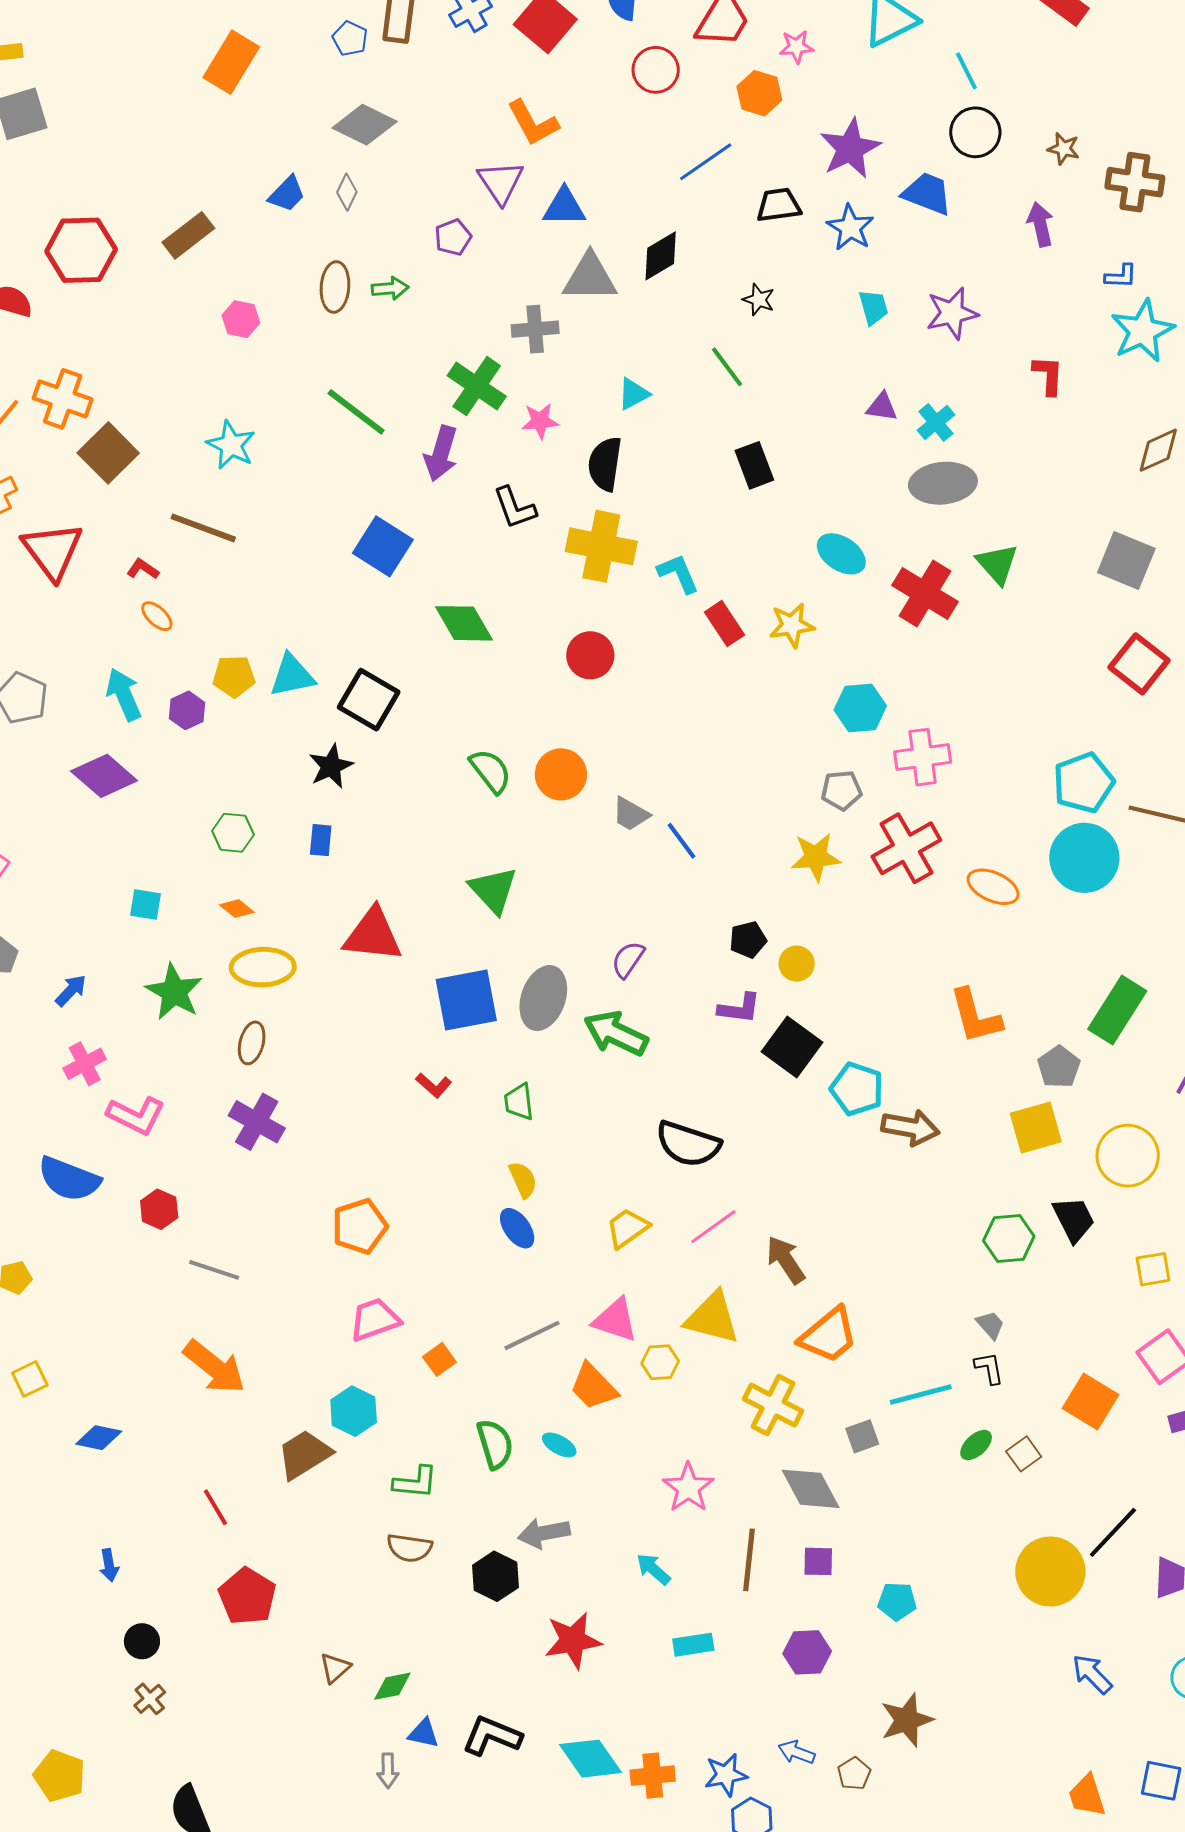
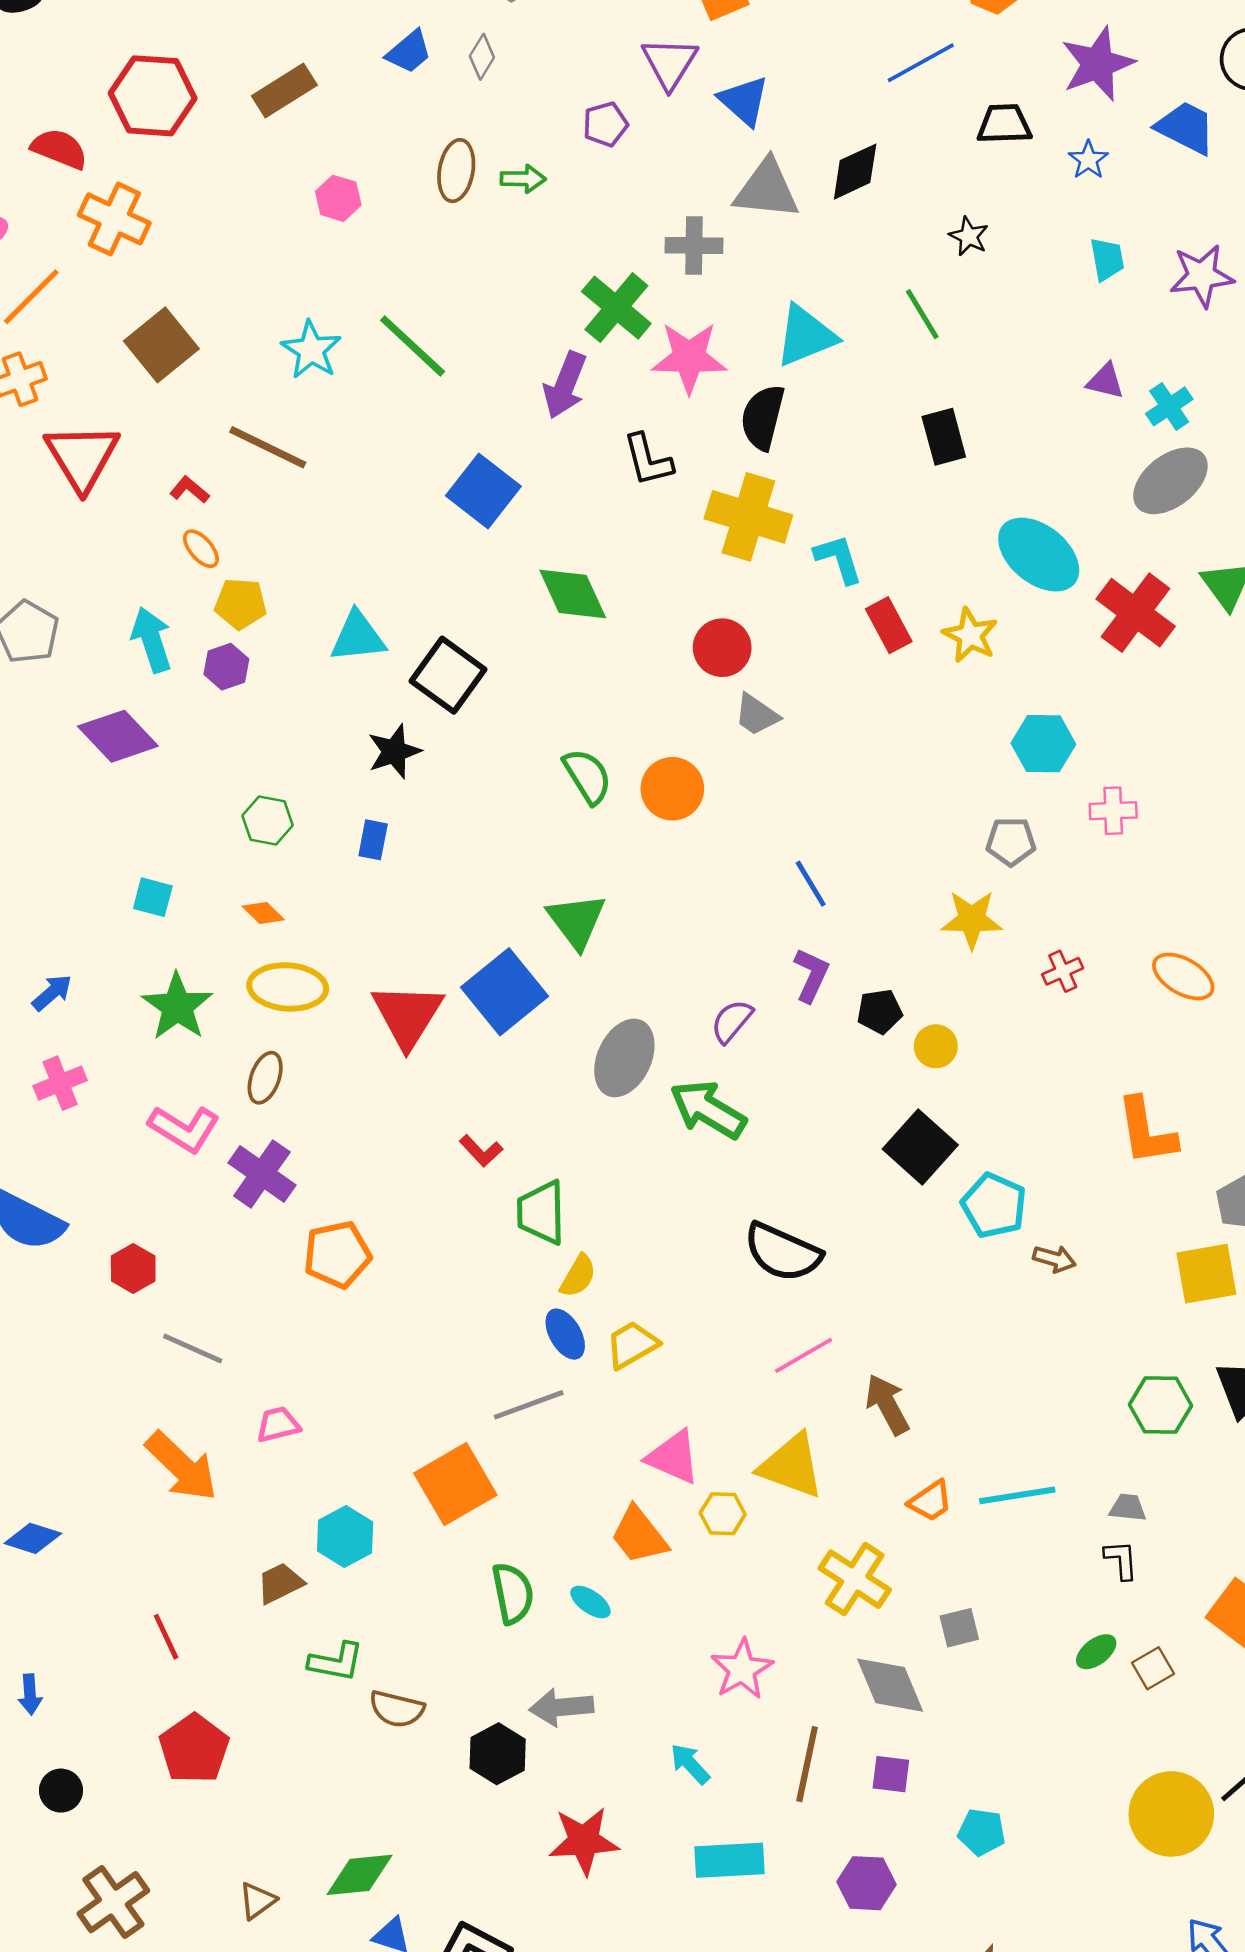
blue triangle: (564, 207) -> (744, 101), turned 36
blue star: (850, 228) -> (1088, 160), size x0.7
cyan triangle: (634, 394) -> (806, 336), size x1.6
orange cross: (63, 399) -> (114, 219), moved
green line: (356, 412) -> (413, 346), moved
pink star: (540, 421) -> (689, 358), size x1.6
gray ellipse: (943, 483) -> (1170, 481), turned -38
cyan ellipse: (841, 554) -> (1039, 555), size x1.4
yellow star: (792, 625) -> (970, 635), turned 30
yellow pentagon: (234, 676) -> (241, 604), moved
pink cross: (923, 757) -> (1113, 811), size x0.7
gray trapezoid: (631, 814) -> (757, 715), moved
red cross: (906, 848) -> (1063, 971), moved, size x0.5
red triangle: (373, 935) -> (407, 1015), moved, turned 50
blue square: (466, 1000) -> (505, 992), moved, turned -34
purple L-shape: (739, 1008) -> (811, 975), moved, turned -78
green trapezoid: (519, 1102) -> (541, 1213), moved, size x1.4
pink L-shape: (136, 1116) -> (184, 1129), moved
brown arrow: (910, 1128) -> (1054, 1259), size x0.6
yellow semicircle: (523, 1180) -> (578, 1276), turned 48
orange pentagon: (360, 1226) -> (337, 1255), moved
yellow trapezoid: (627, 1228) -> (632, 1345), moved
pink trapezoid: (375, 1320) -> (278, 1425), moved, size x0.7
gray trapezoid: (990, 1325) -> (1128, 1508), turned -48
gray line: (532, 1335) -> (529, 1405), moved
orange trapezoid: (829, 1335) -> (930, 1501), size x0.6
orange square: (439, 1359) -> (455, 1484), size x2.0
cyan line: (921, 1394) -> (1017, 1495), moved
brown trapezoid: (304, 1454) -> (280, 1583), size x0.7
green L-shape: (415, 1482) -> (336, 1662), moved
cyan rectangle: (693, 1645) -> (729, 1860), size x1.4
brown triangle: (335, 1668) -> (257, 1901), moved
green diamond: (392, 1686) -> (359, 1875), size x1.4
brown cross: (150, 1699) -> (113, 1902), moved, size x1.8

